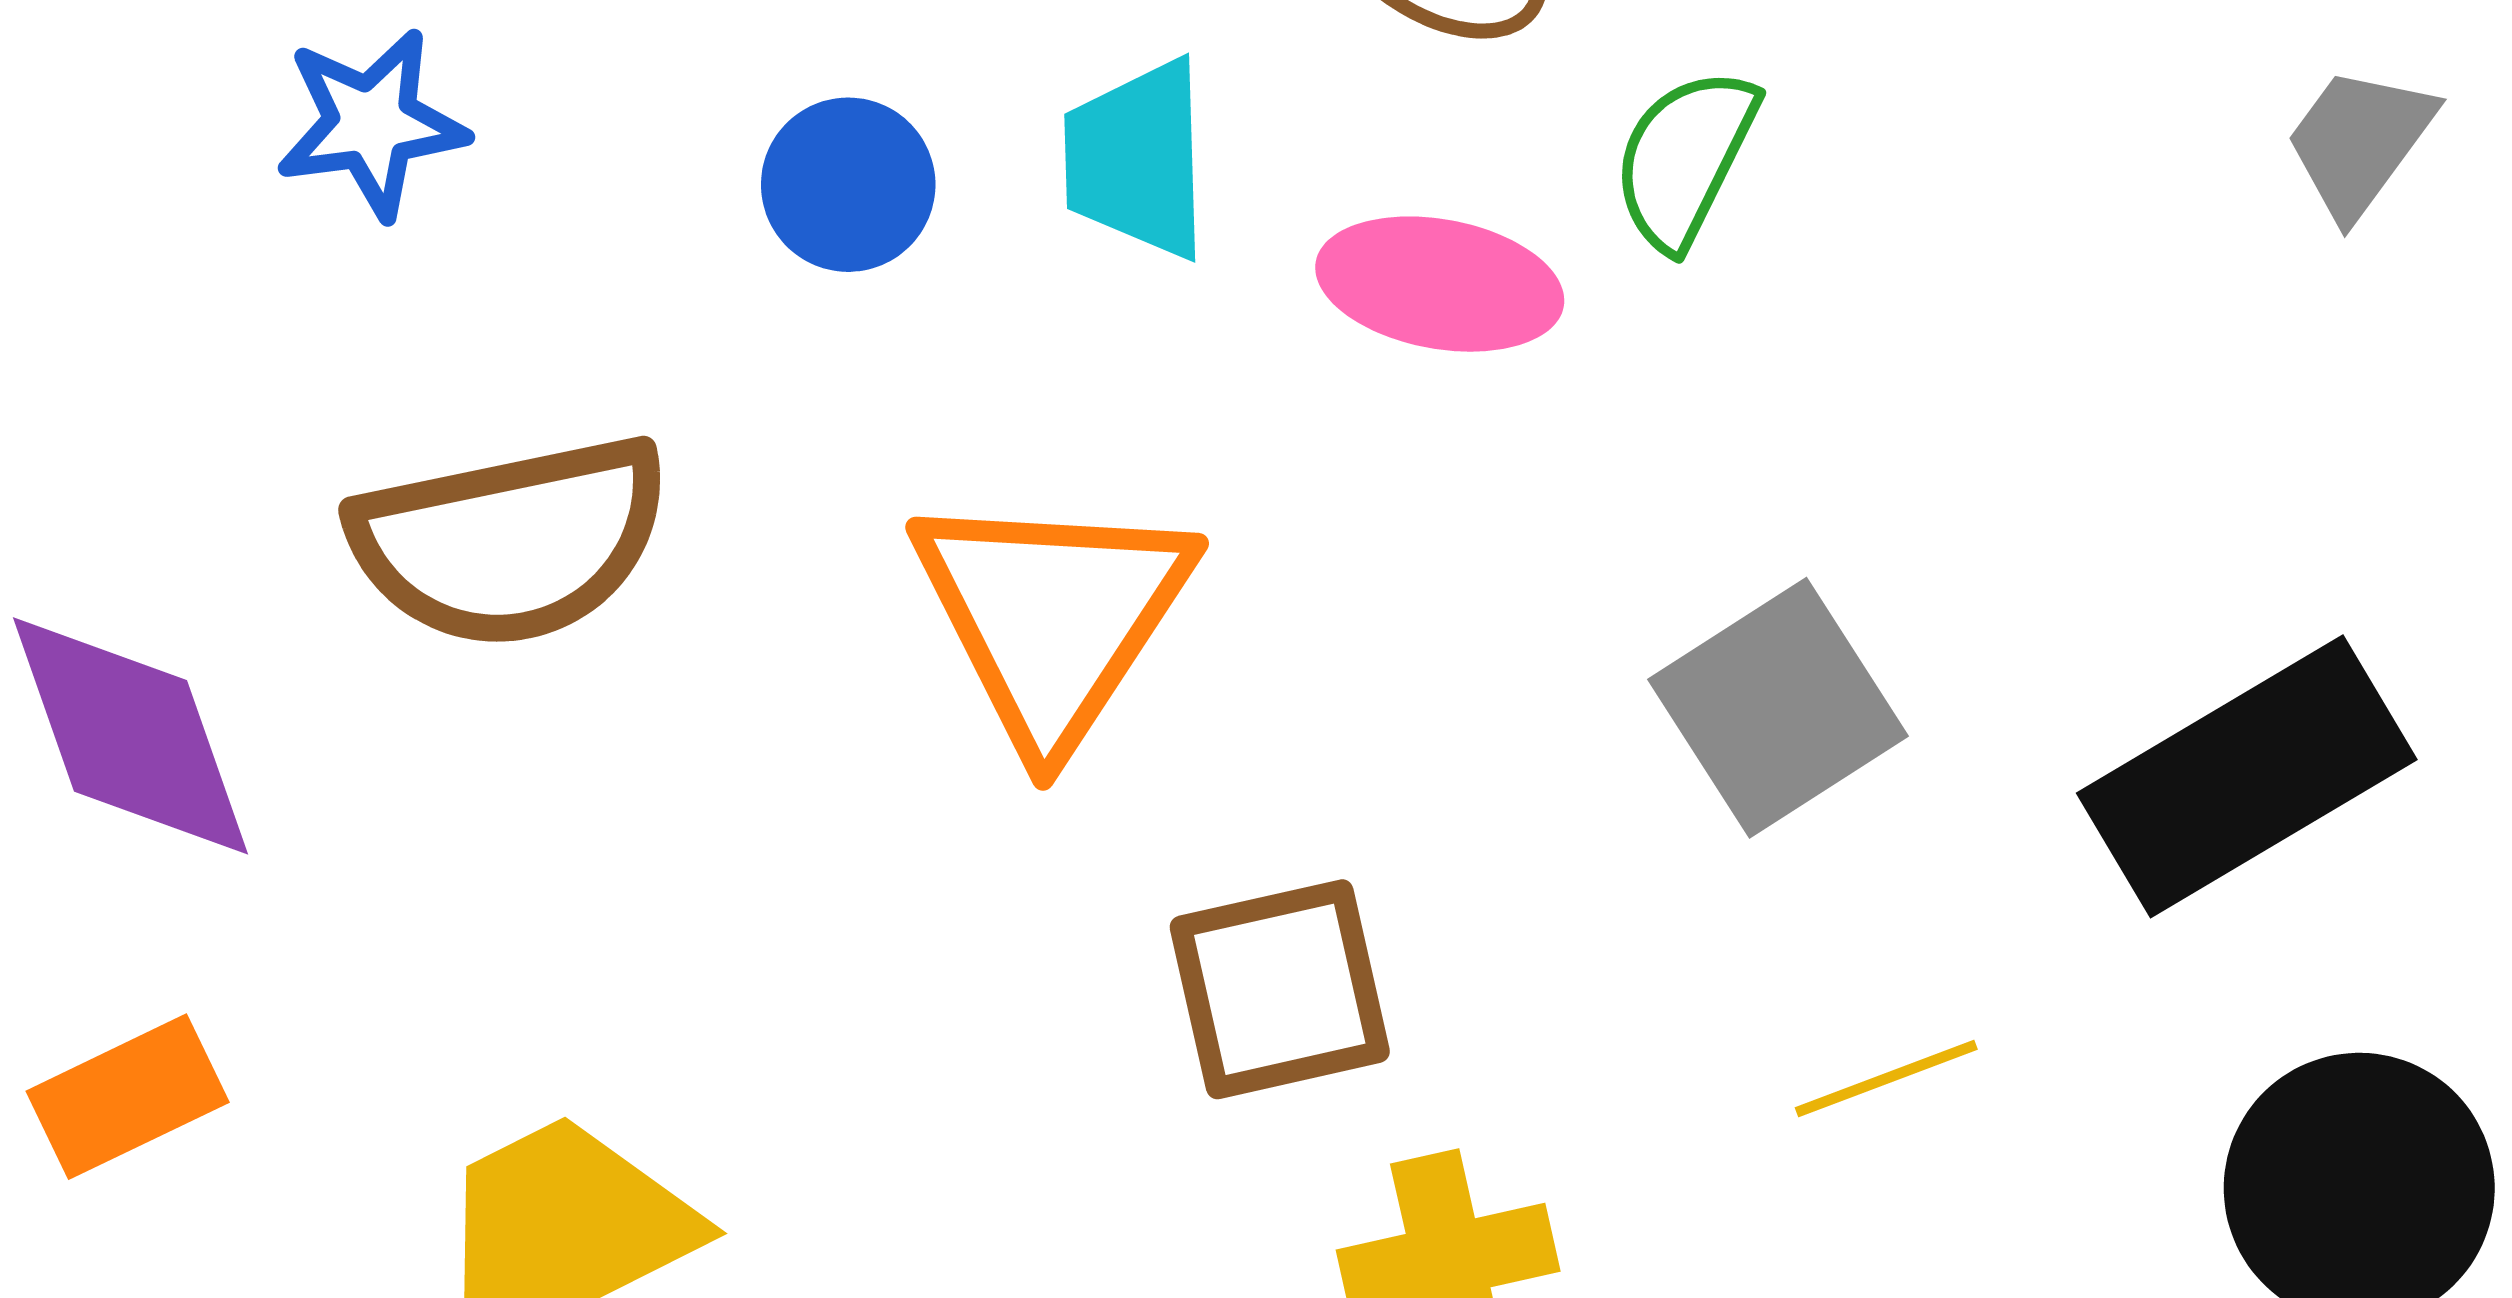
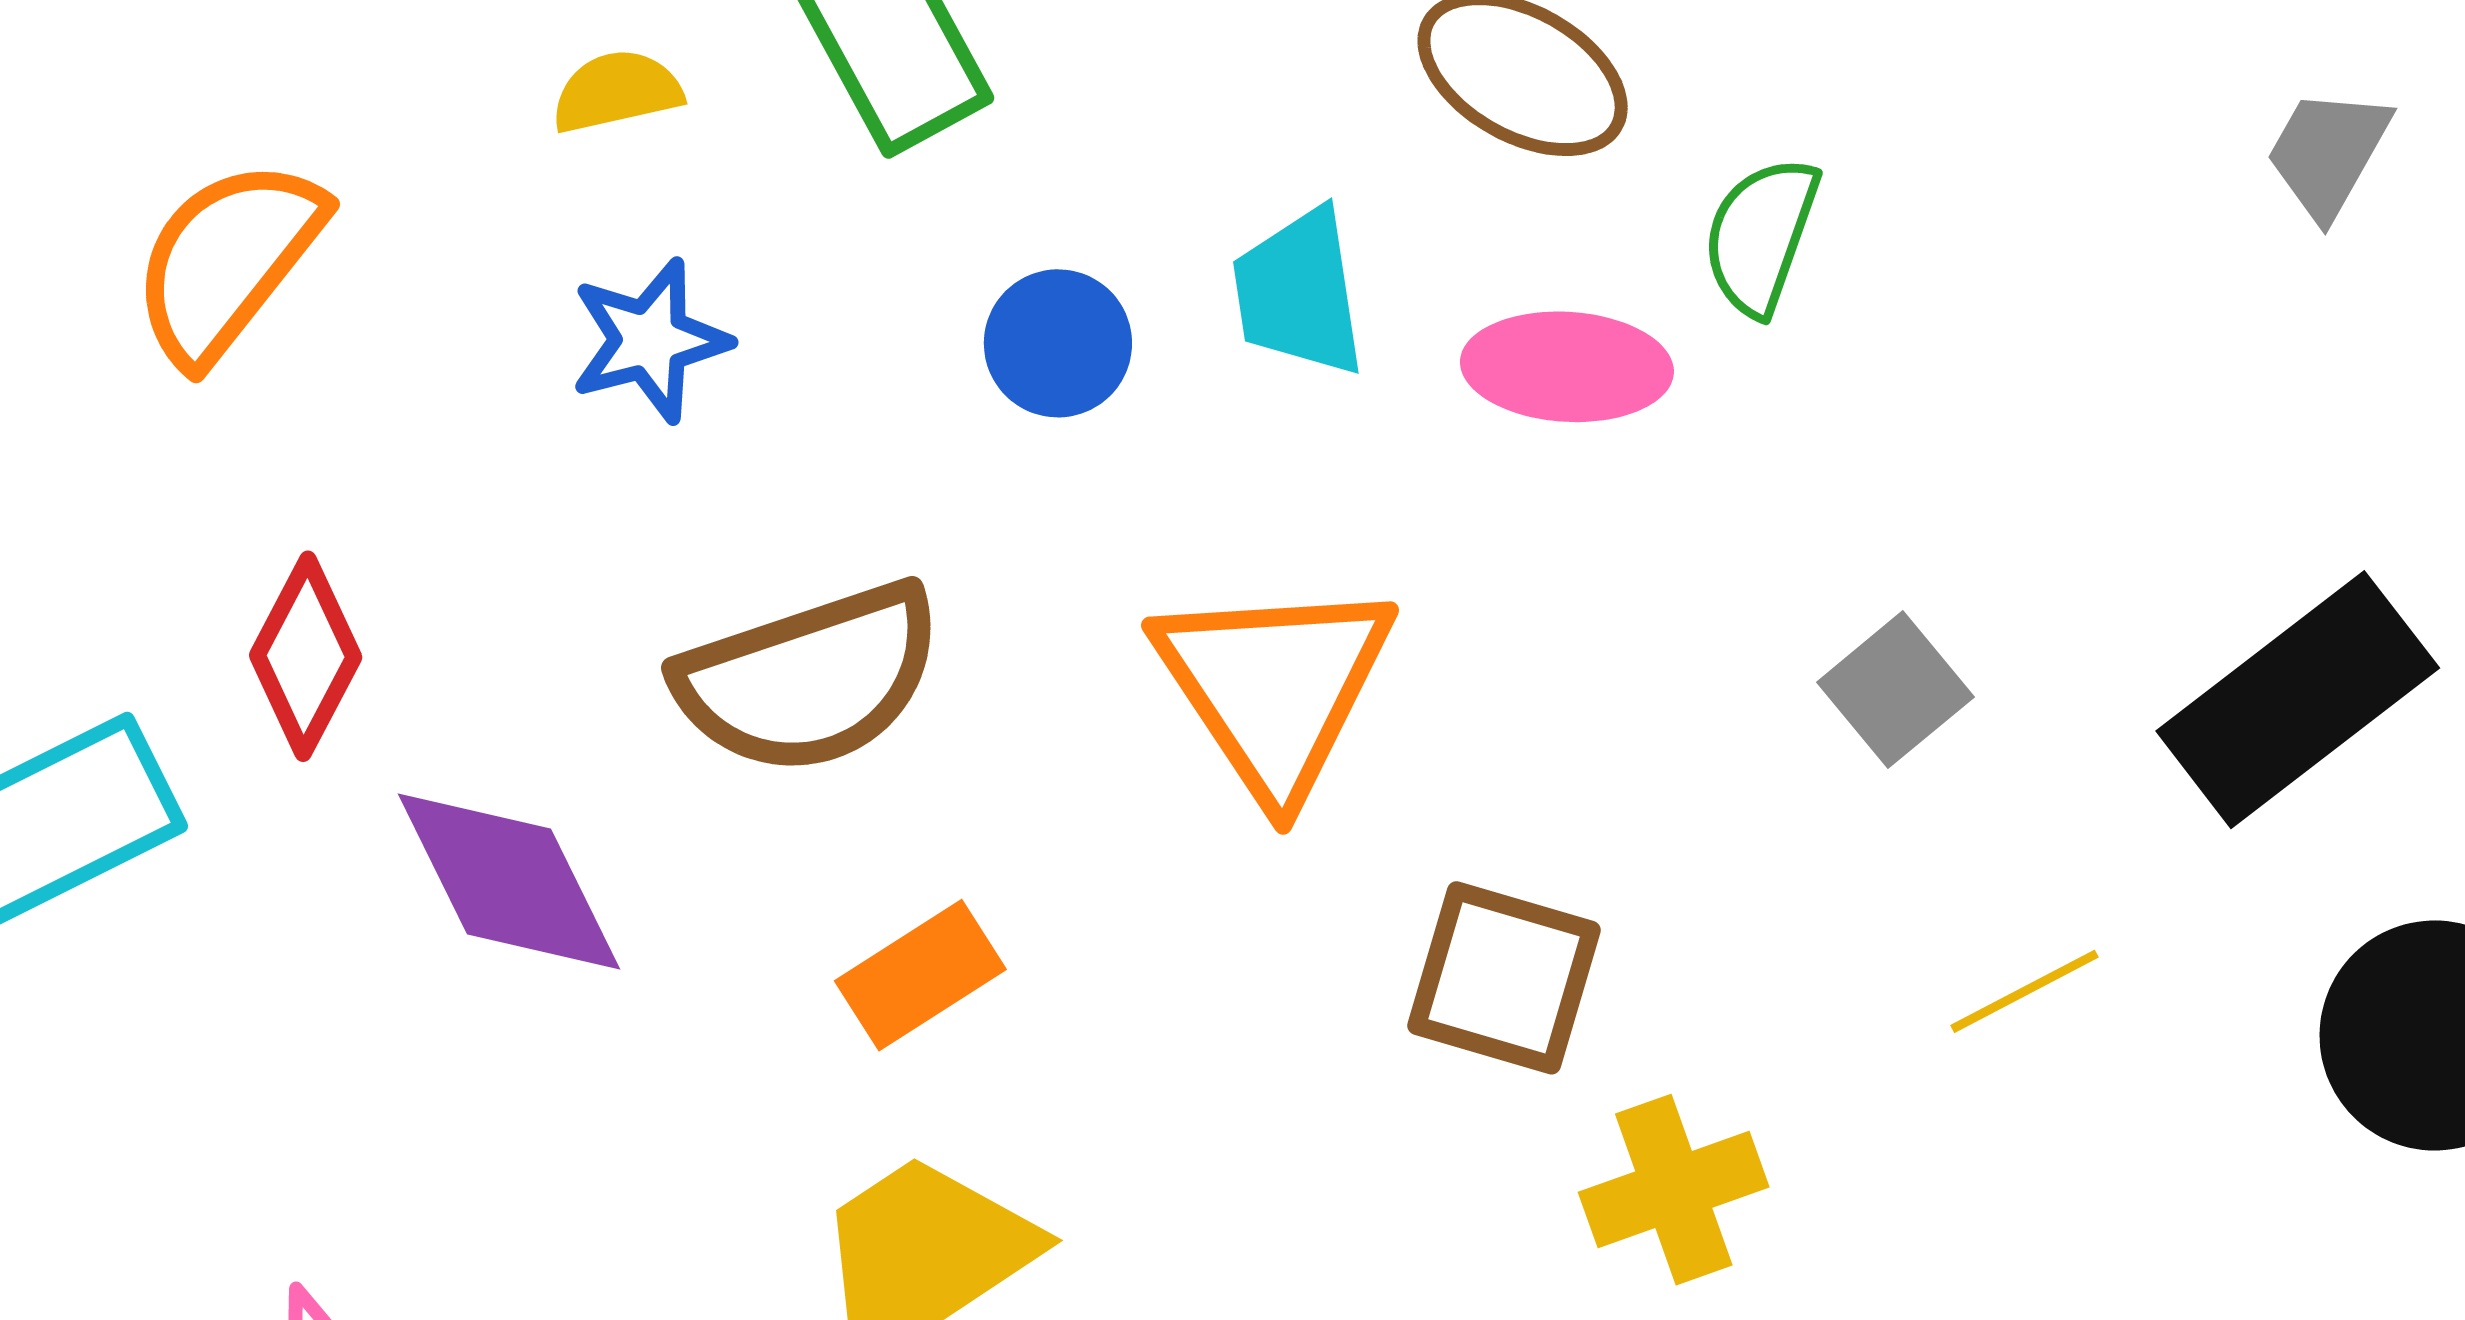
gray square: (1778, 708) -> (1895, 690), size x0.7
brown square: (1280, 989) -> (1504, 978), turned 36
orange rectangle: (128, 1097) -> (920, 975), moved

